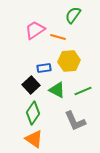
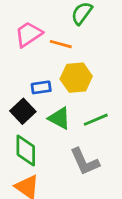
green diamond: (33, 113) -> (26, 150), turned -35

